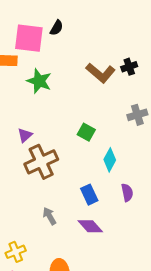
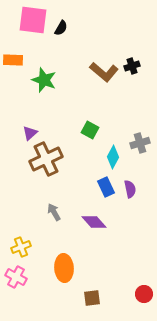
pink square: (29, 38) -> (33, 20), moved
gray cross: (137, 115) -> (140, 143), moved
blue rectangle: (89, 195) -> (106, 187), moved

